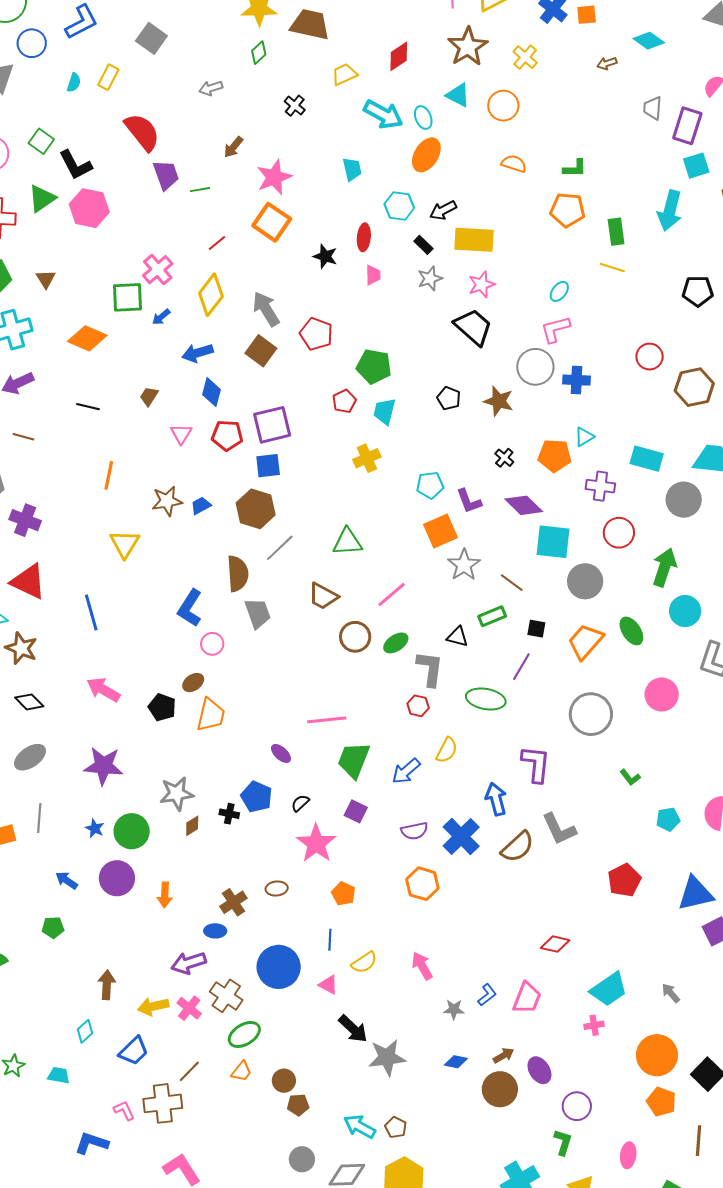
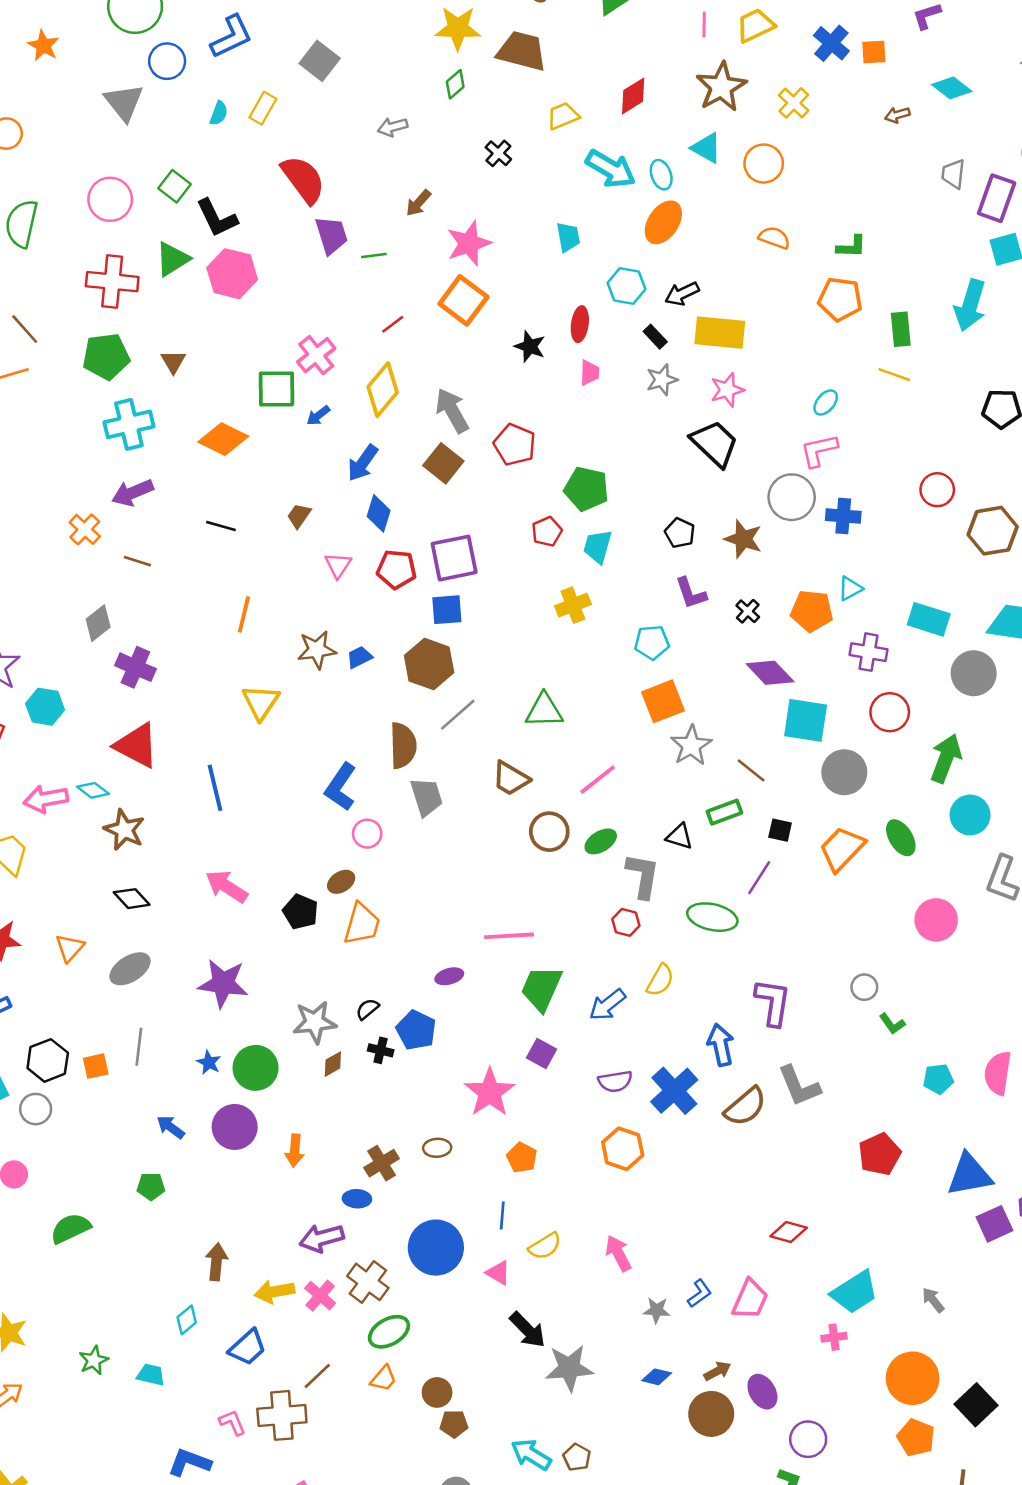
blue arrow: (197, 353) -> (363, 463), turned -40
purple L-shape: (469, 501) -> (691, 593), moved
gray circle: (591, 714) -> (864, 987), moved, size x0.5
purple ellipse: (281, 753) -> (449, 976), turned -60
black semicircle: (300, 803) -> (367, 1009), moved

